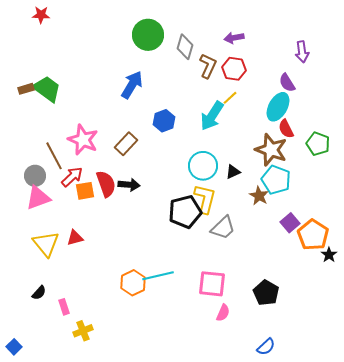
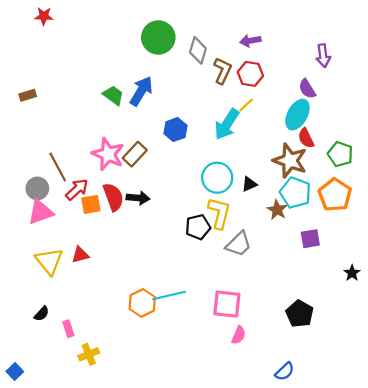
green trapezoid: (47, 89) -> (113, 95), moved, size x0.7
pink star: (83, 140) -> (108, 154), moved
black pentagon: (185, 212) -> (198, 227), size x0.7
purple square: (290, 223) -> (310, 239), turned 30
orange pentagon: (313, 235) -> (335, 195), moved
black pentagon: (266, 293) -> (300, 314), moved

